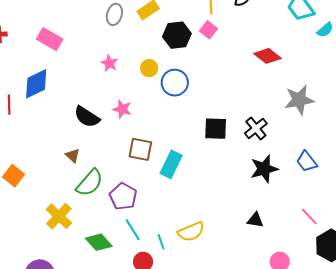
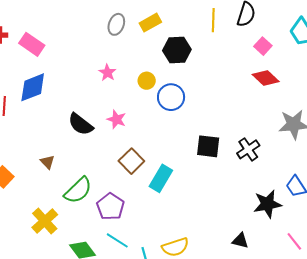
pink square: (209, 30) -> (263, 46), moved
pink rectangle: (50, 39) -> (32, 44), moved
brown square: (140, 149) -> (131, 161), turned 30
brown triangle: (73, 155) -> (47, 162), moved
black star: (264, 169) -> (267, 204), moved
cyan line: (133, 230) -> (117, 240), turned -30

